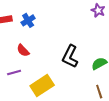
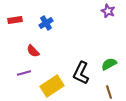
blue cross: (28, 20) -> (46, 23), moved
black L-shape: (70, 56) -> (81, 73), moved

